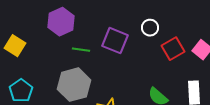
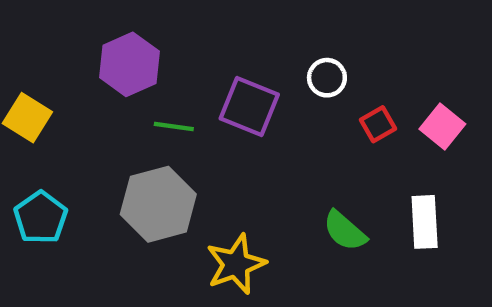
red square: (173, 49) -> (378, 124), size x0.7

